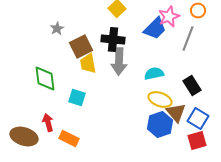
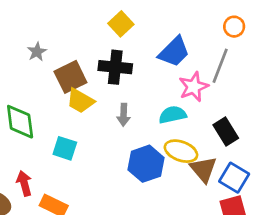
pink star: (169, 16) -> (194, 87), moved
gray arrow: (119, 62) -> (124, 115), moved, size x0.6
yellow trapezoid: (88, 64) -> (80, 101), turned -50
blue hexagon: (160, 124) -> (146, 164), moved

